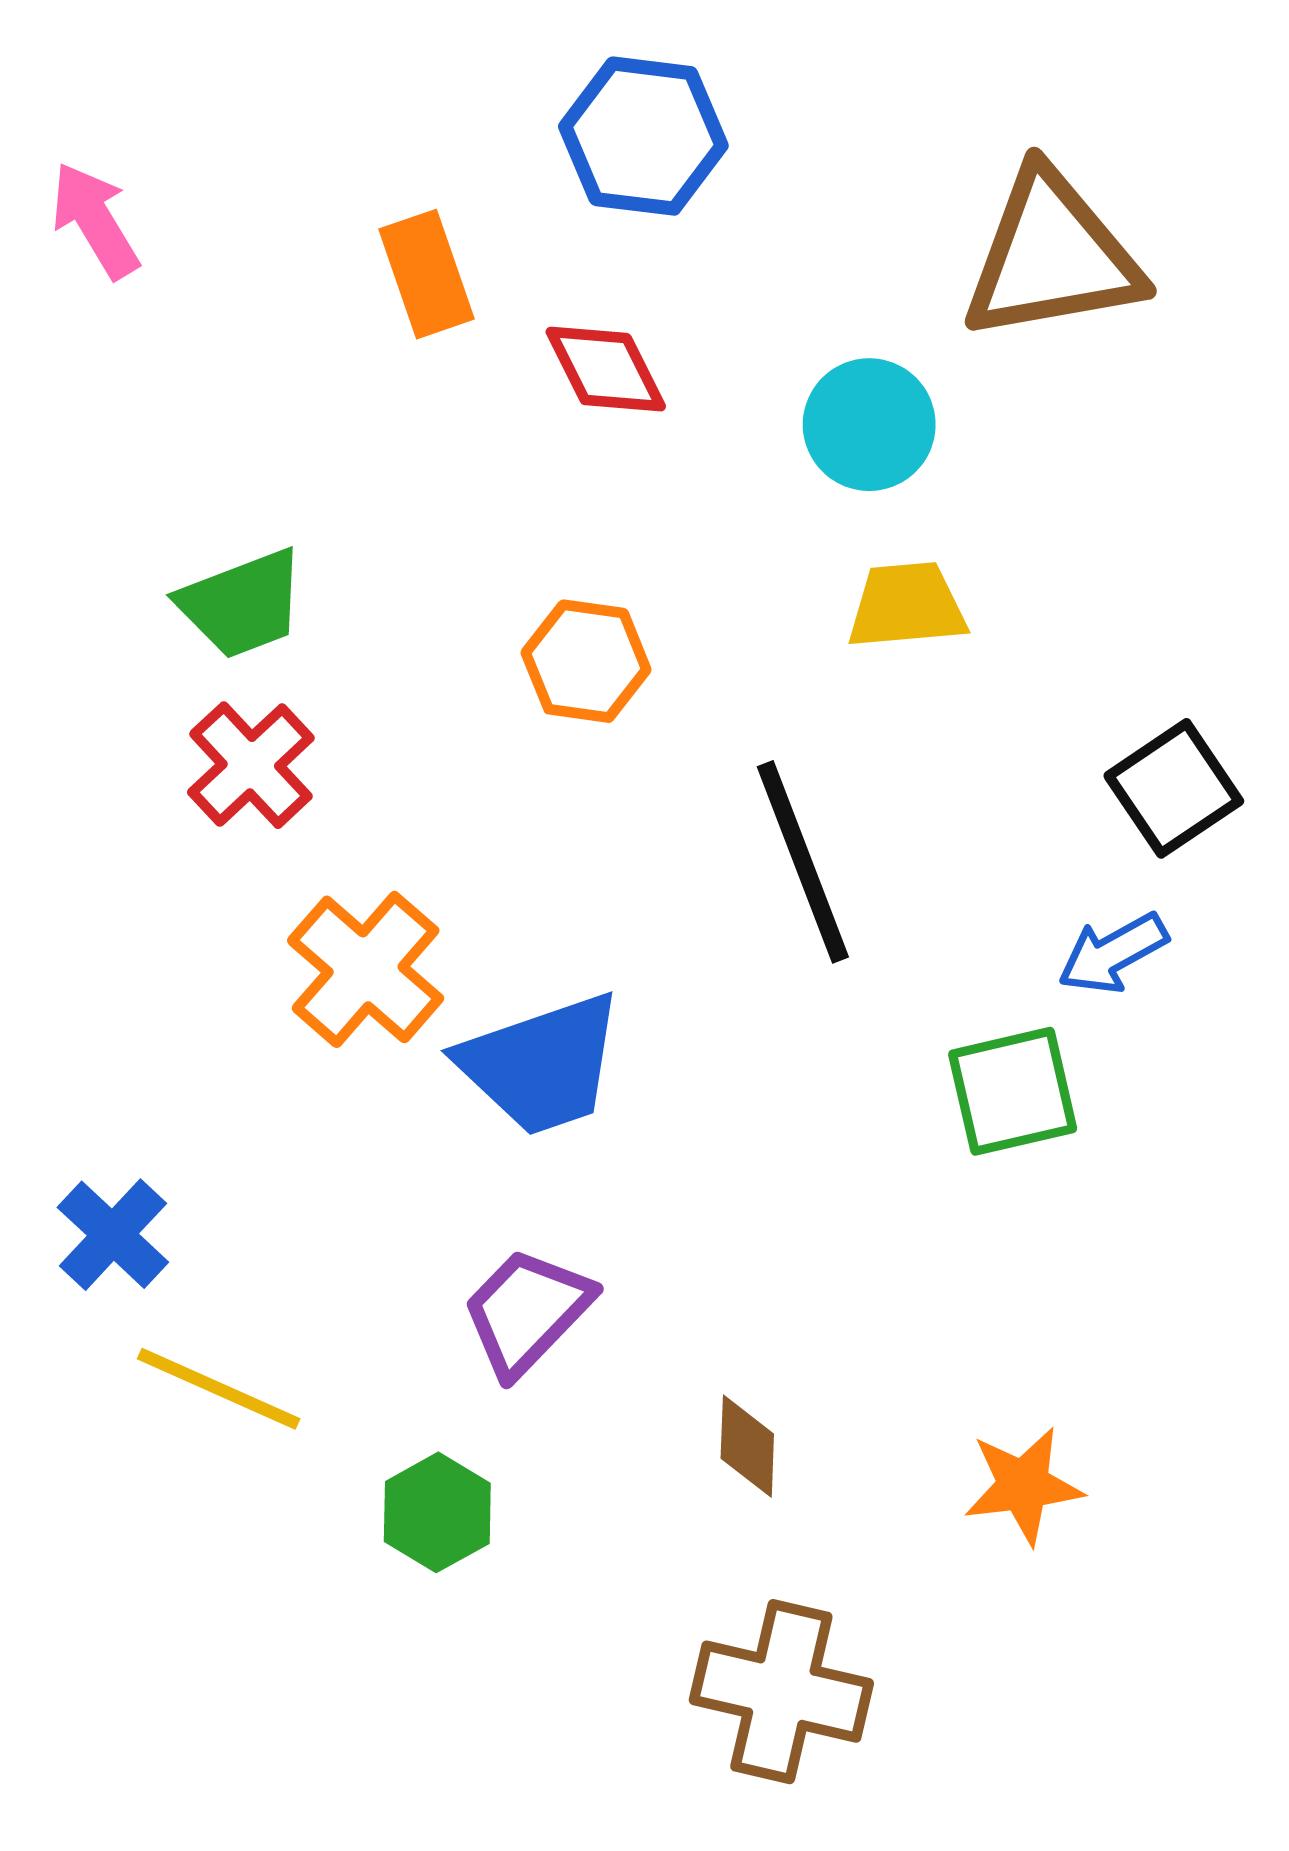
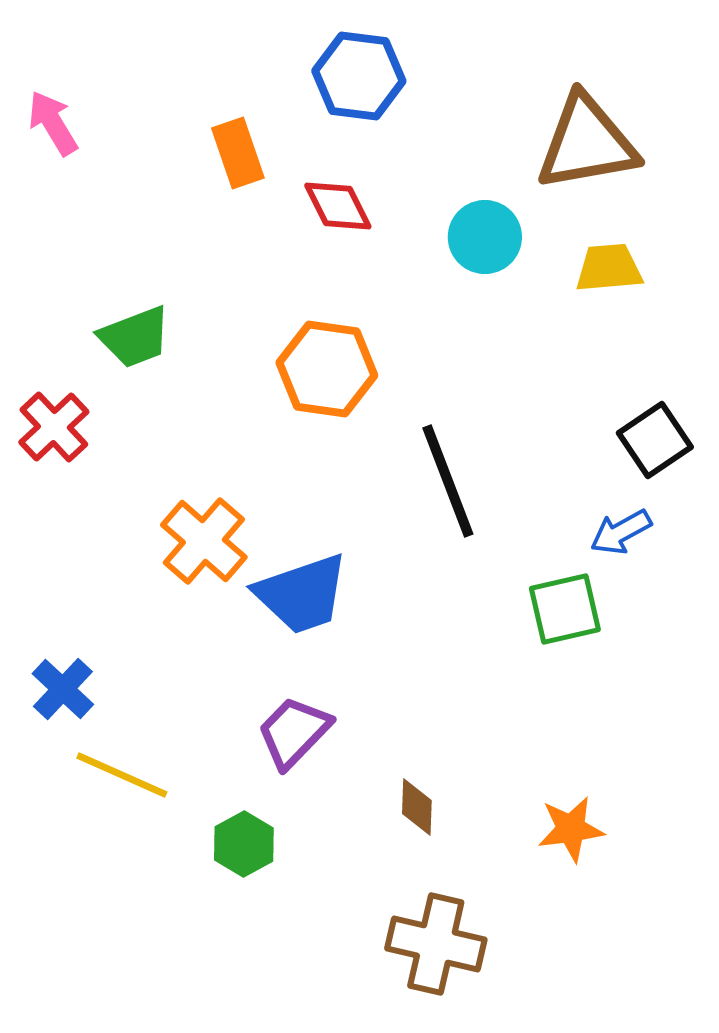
yellow trapezoid: (907, 606) -> (609, 268), moved
orange hexagon: (586, 661) -> (327, 369), size x1.4
red cross: (251, 765) -> (54, 427), moved

